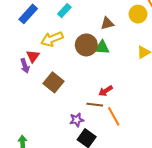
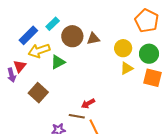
blue rectangle: (28, 14) -> (28, 35), moved
yellow circle: (138, 14) -> (123, 48), moved
brown circle: (86, 45) -> (72, 36), moved
green triangle: (102, 47) -> (58, 62), moved, turned -35

